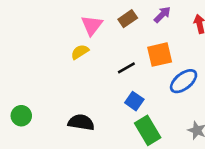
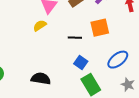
black line: (126, 68) -> (75, 38), turned 32
blue ellipse: (184, 81) -> (118, 60), moved

